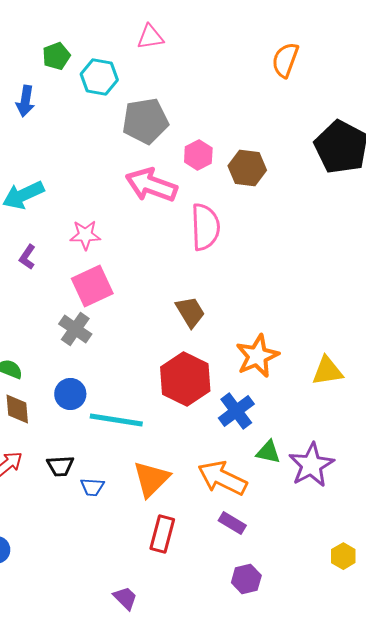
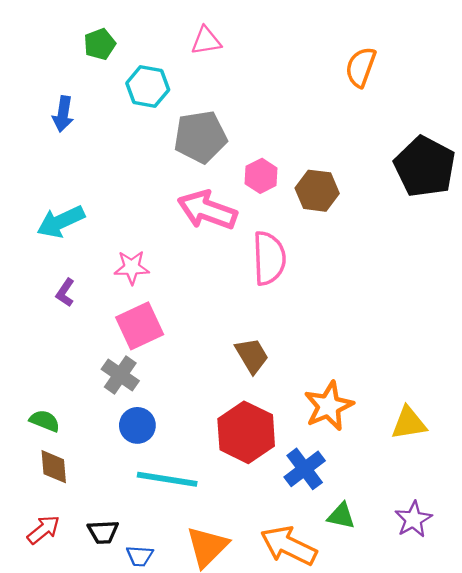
green pentagon: (56, 56) -> (100, 44), moved
blue circle: (70, 394) -> (137, 425), moved
purple star: (311, 465) -> (413, 519), moved, size x0.7

